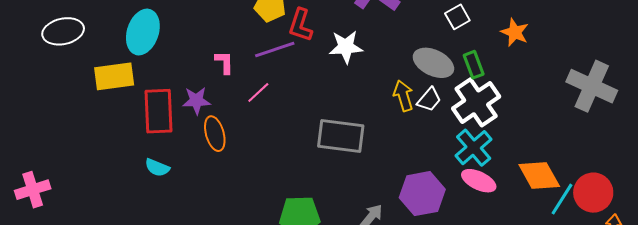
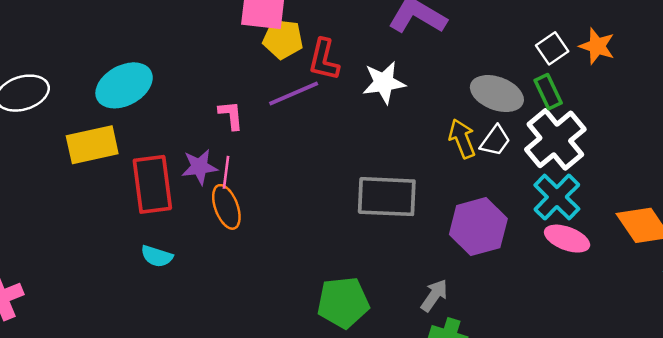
white square: (457, 17) -> (552, 48), moved
cyan ellipse: (143, 32) -> (124, 85), turned 48
pink line: (258, 93) -> (226, 172), moved, turned -35
purple hexagon: (422, 194) -> (478, 227), moved

